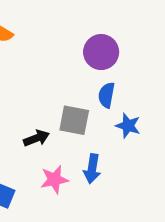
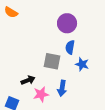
black arrow: (36, 138) -> (28, 80), moved

